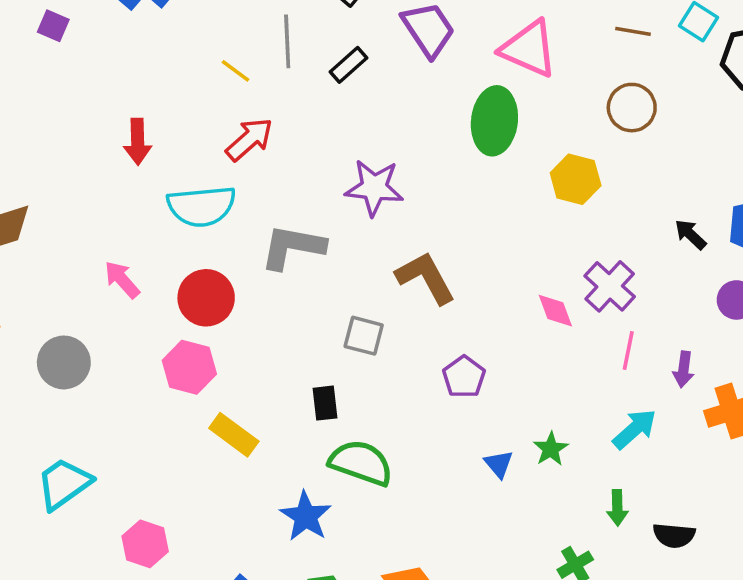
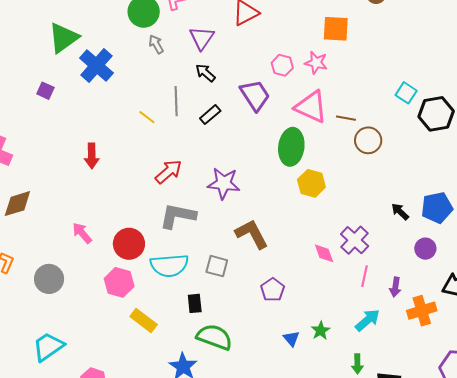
brown line: (633, 31) -> (346, 118), moved
red arrow: (249, 139) -> (169, 172), moved
yellow hexagon: (576, 179) -> (311, 183), moved
cyan semicircle: (201, 206) -> (169, 265), moved

